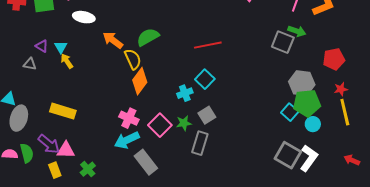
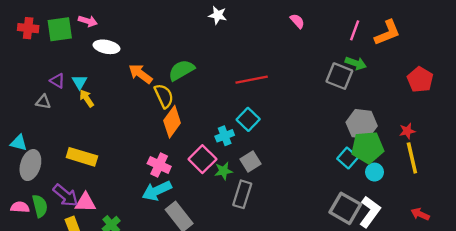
red pentagon: (334, 59) -> (420, 80), moved, turned -30
pink square: (160, 125) -> (202, 159), moved

